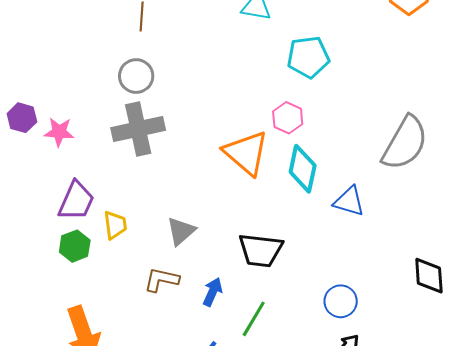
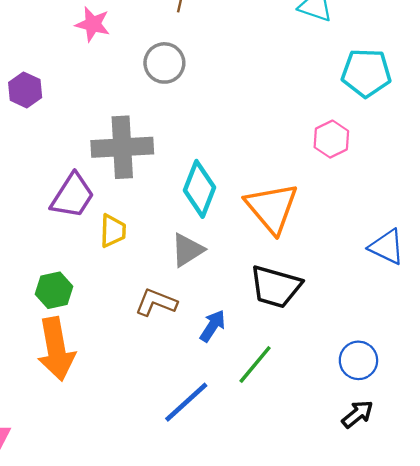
gray cross: (138, 129) -> (122, 147), moved
pink star: (59, 132) -> (93, 24), moved
orange triangle: (246, 153) -> (272, 208), moved
cyan diamond: (303, 169) -> (200, 189), moved
green hexagon: (75, 246) -> (54, 290), moved

